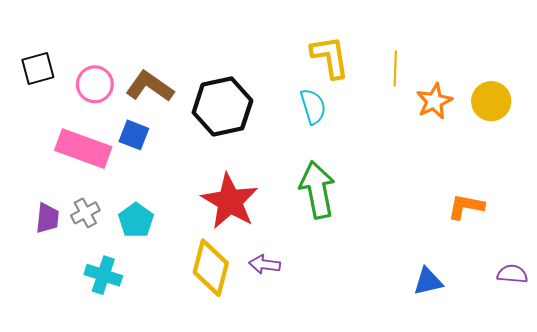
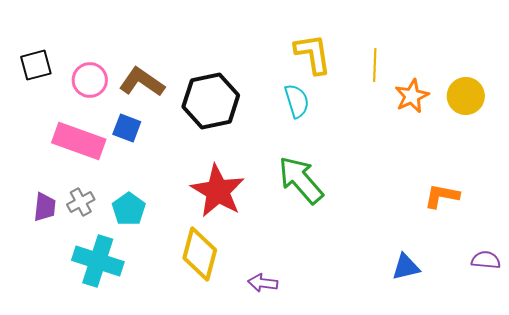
green arrow: (317, 190) -> (301, 180), turned -30
purple arrow: (265, 265) -> (263, 283), moved
cyan cross: (103, 275) -> (98, 261), size x1.4

